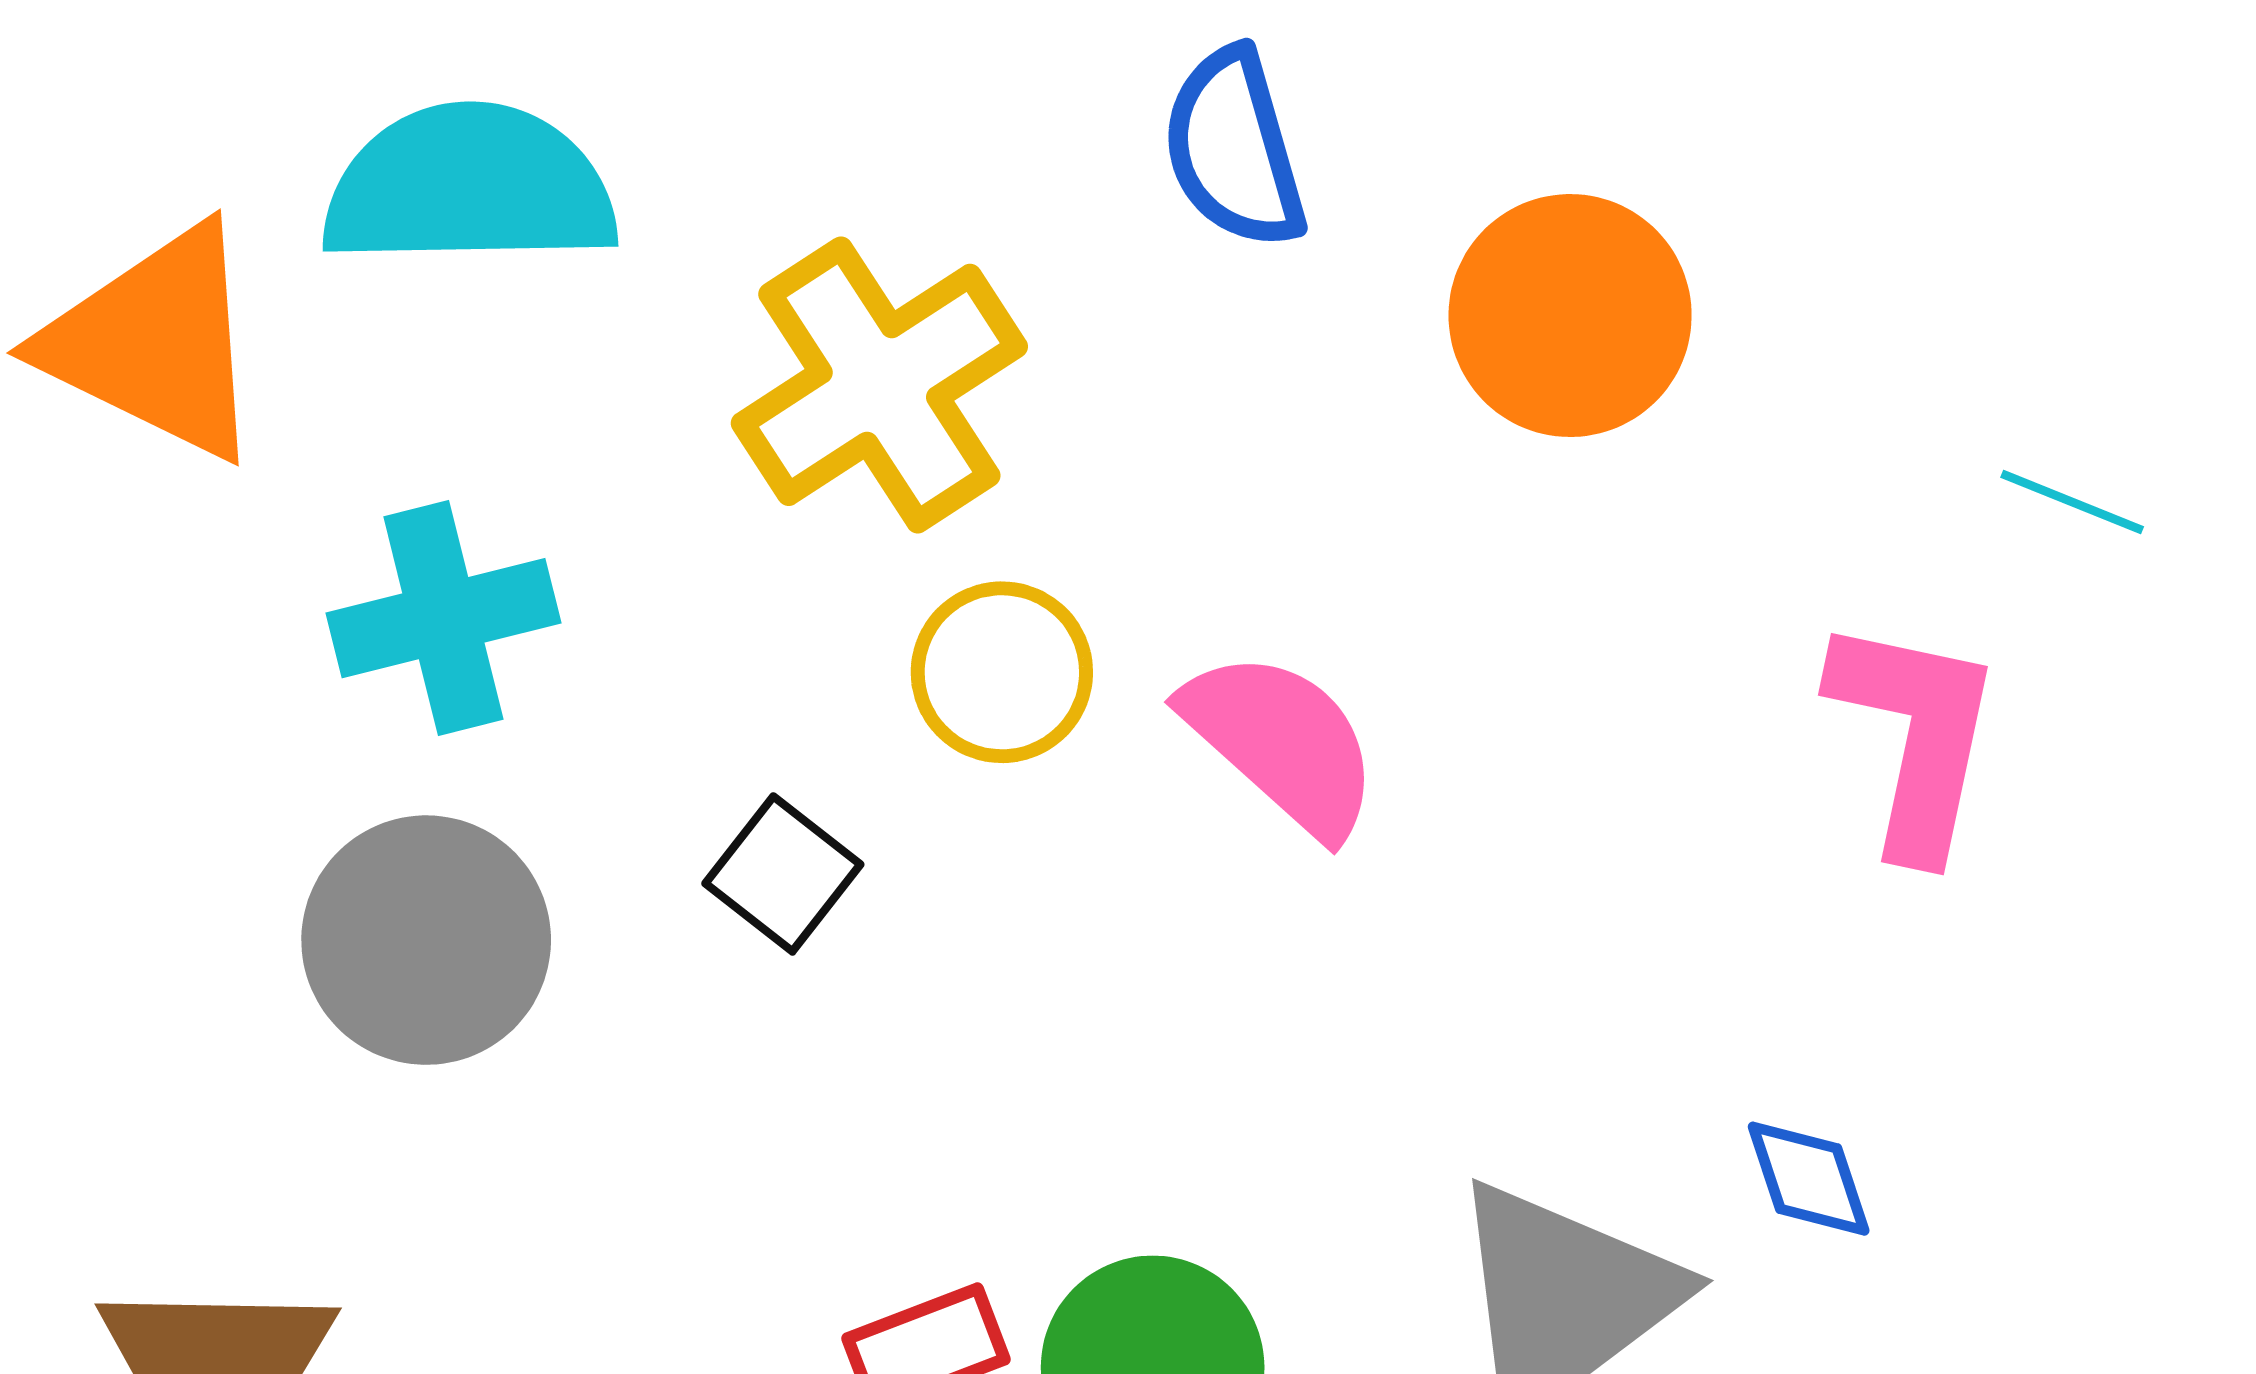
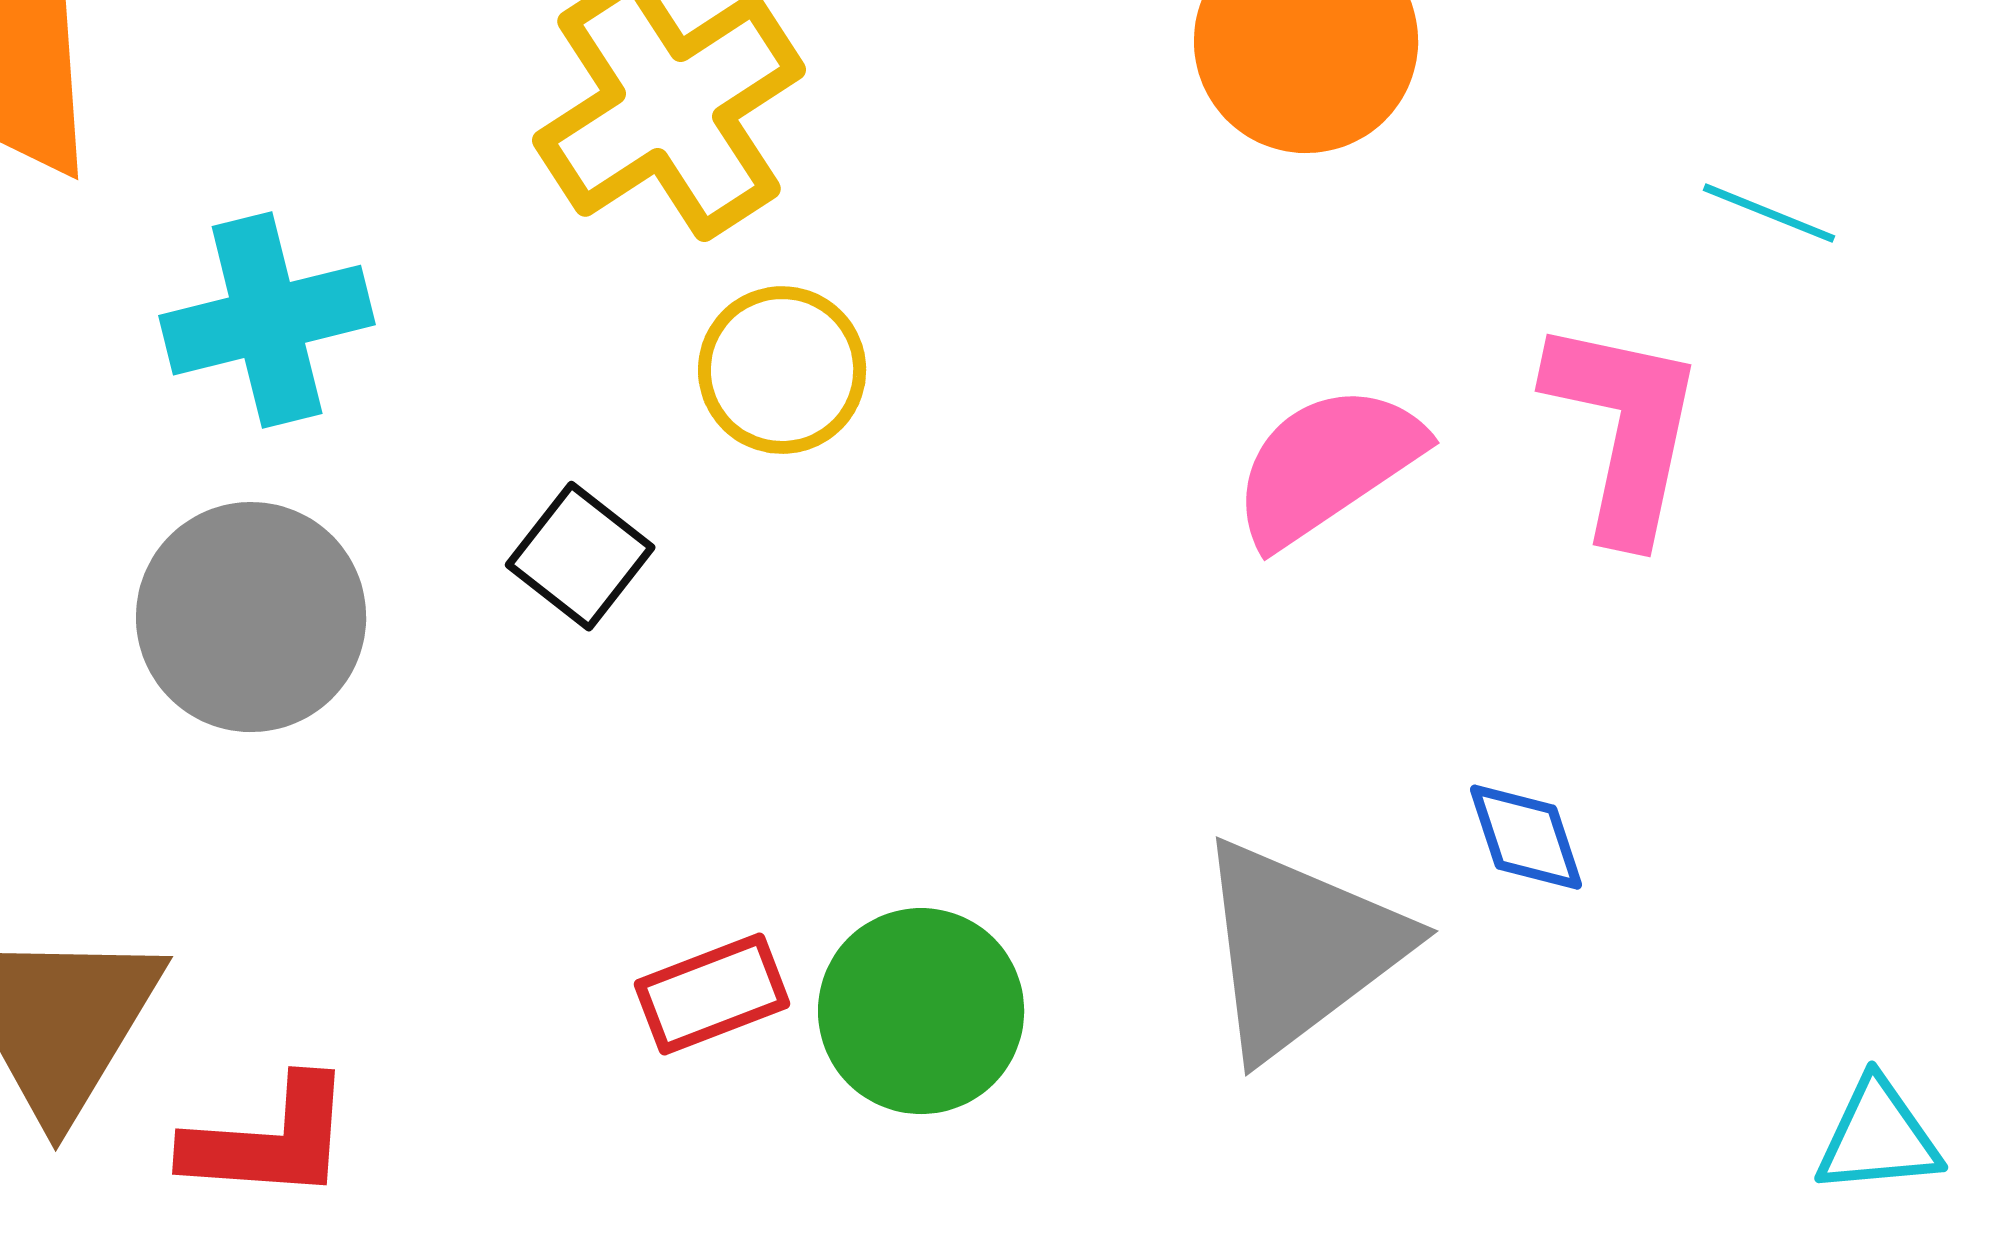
pink semicircle: (1282, 743) -> (1327, 465), moved, turned -76

